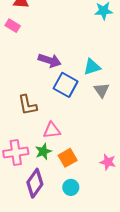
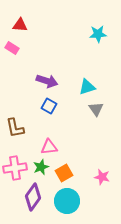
blue square: (66, 85) -> (49, 106), moved, size x0.7
brown L-shape: (27, 105) -> (15, 128), moved
cyan circle: (71, 187) -> (67, 201), size x1.6

